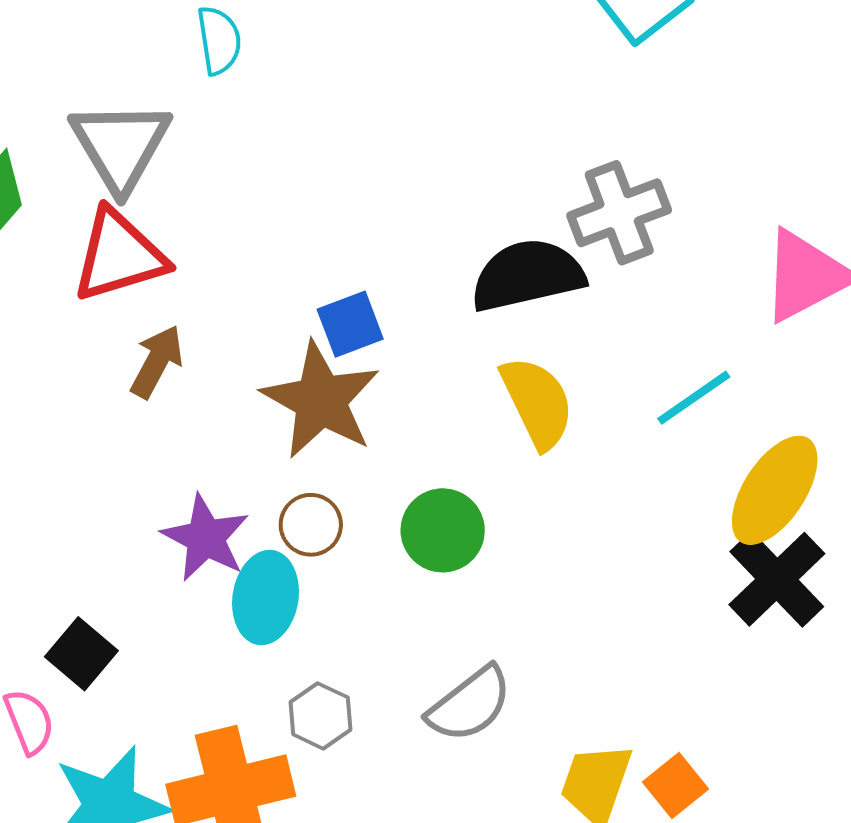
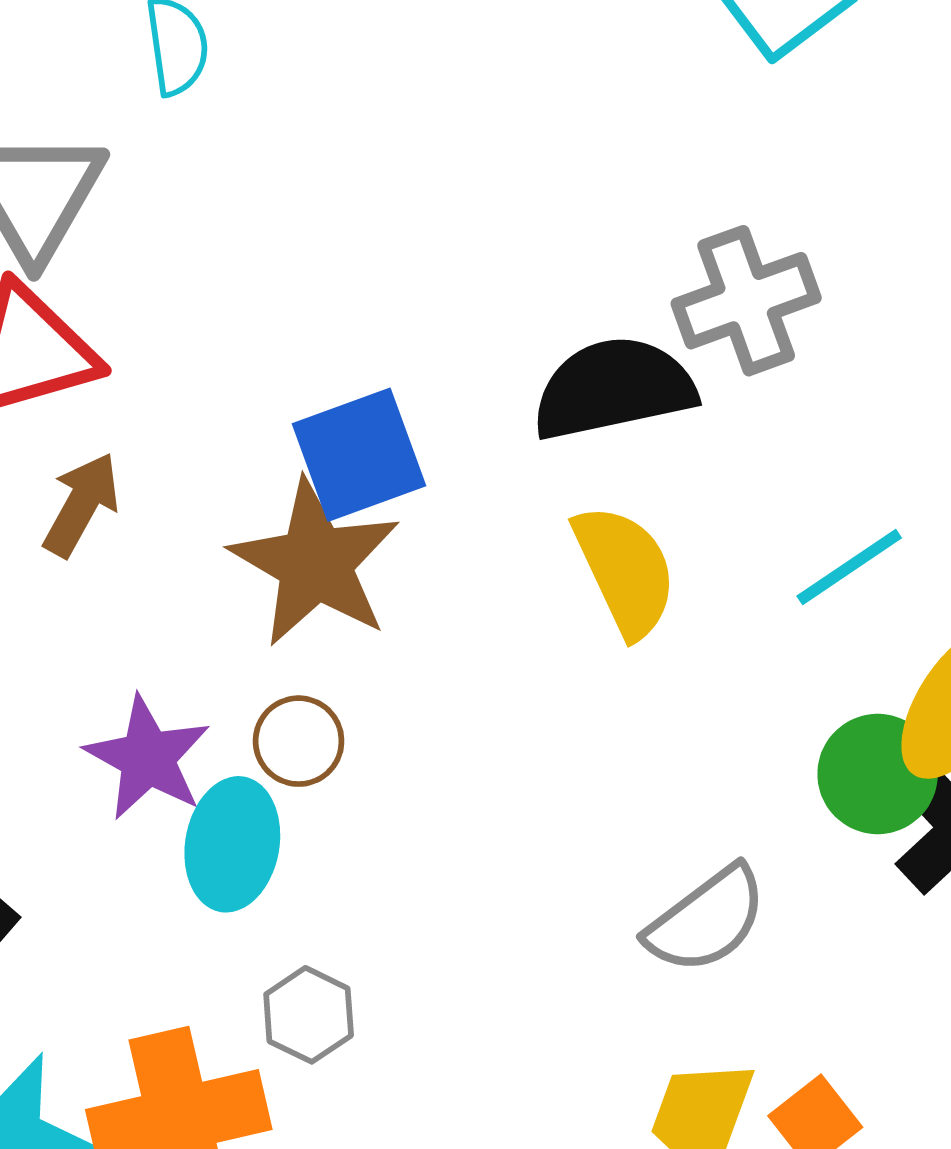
blue square: (350, 324) -> (359, 455), size x1.4
green circle: (443, 530) -> (878, 774), moved
gray semicircle: (470, 704) -> (707, 920), moved

